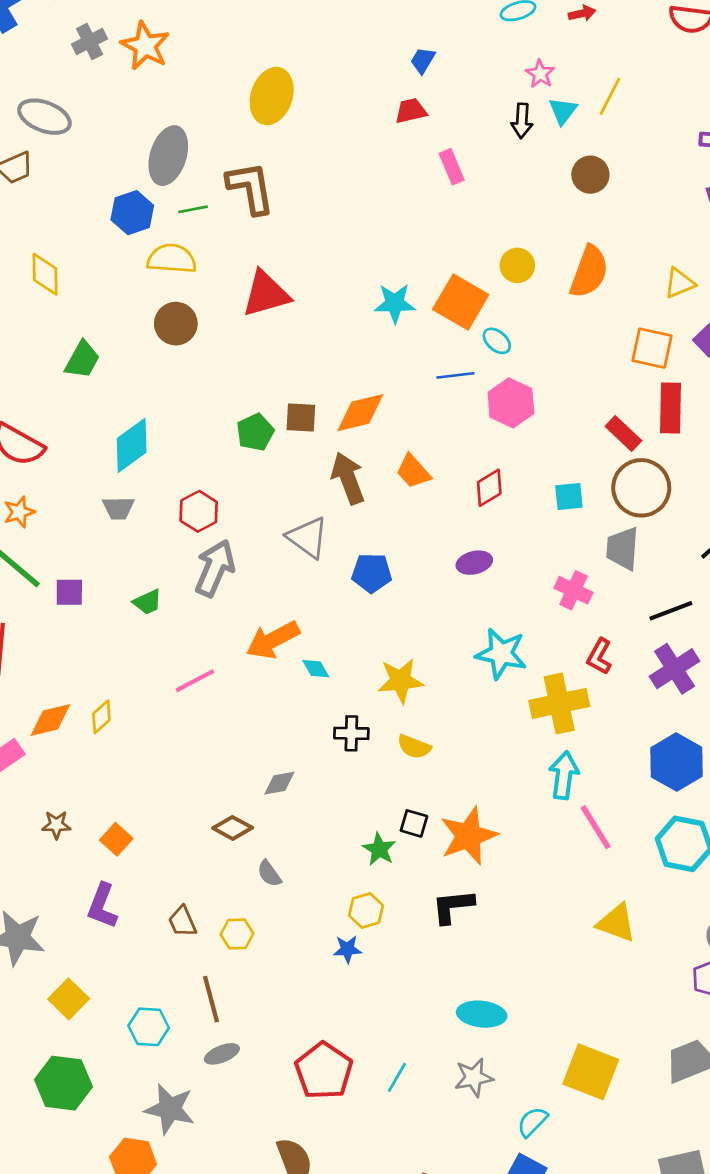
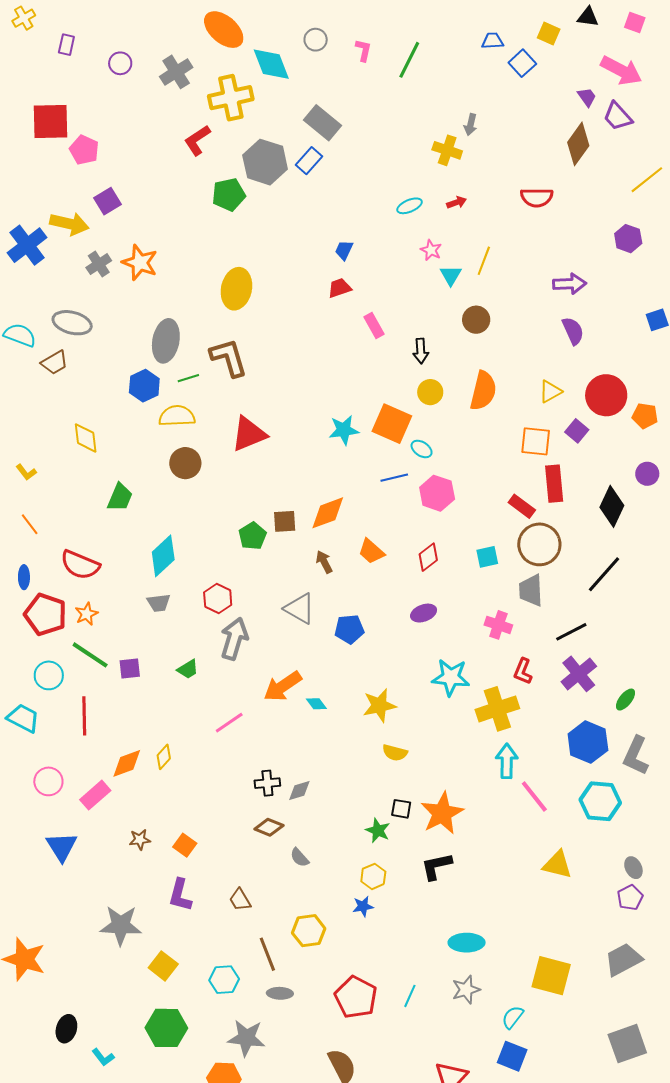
black arrow: (522, 121) -> (421, 351), moved
brown arrow: (348, 478) -> (324, 562), size x0.6
black cross: (351, 733) -> (267, 783), moved
yellow hexagon: (237, 934) -> (309, 931), moved, size x1.4
gray ellipse: (222, 1054) -> (280, 993), turned 30

